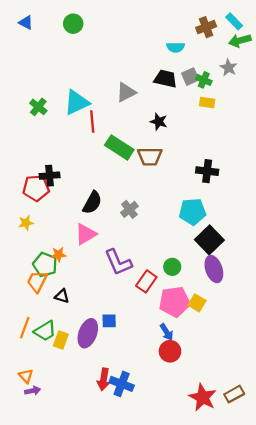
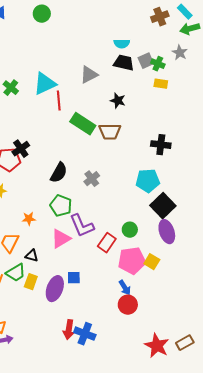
cyan semicircle: (176, 47) -> (122, 44), moved
black cross: (50, 176) -> (21, 149), turned -30
pink triangle: (86, 234) -> (61, 239), moved
green pentagon: (45, 265) -> (61, 206), moved
green trapezoid: (45, 331) -> (16, 273), moved
yellow rectangle: (61, 340) -> (31, 282), moved

